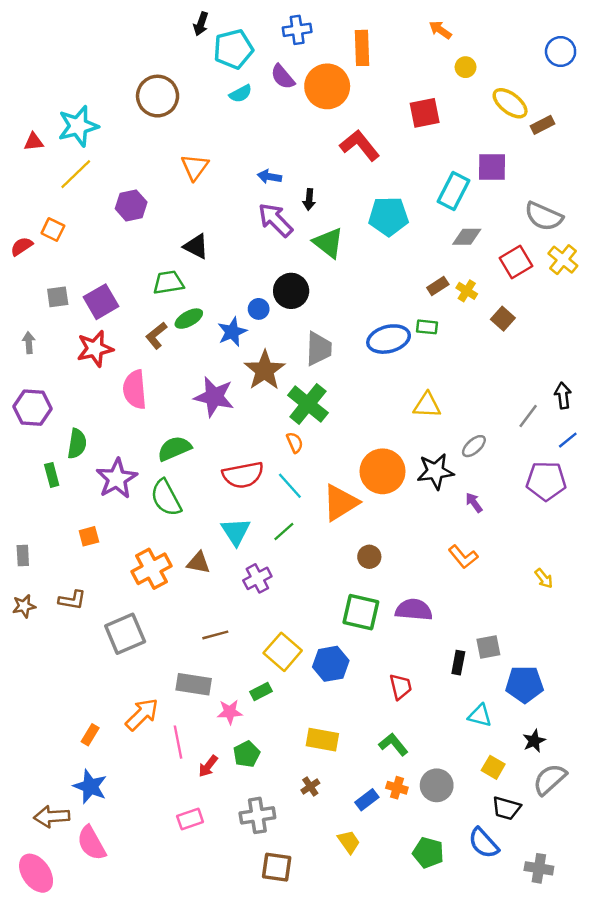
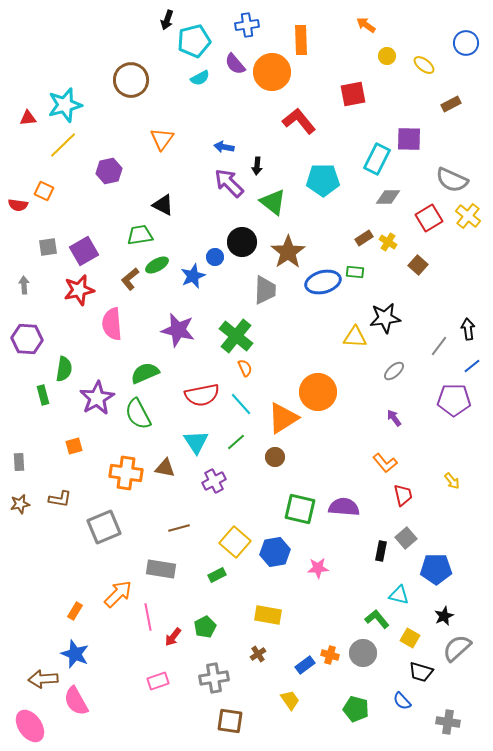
yellow ellipse: (510, 103) -> (424, 65), moved, size x0.7
red semicircle: (22, 246) -> (18, 205), turned -138
brown star: (265, 370) -> (288, 252), moved
green cross: (308, 404) -> (236, 336), moved
black star: (435, 471) -> (385, 318), moved
brown circle: (369, 557) -> (275, 457), moved
orange cross: (152, 569) -> (126, 473), turned 36
gray square: (488, 647) -> (406, 538), turned -30
red trapezoid: (401, 687) -> (403, 495), moved
pink star: (230, 712) -> (318, 568), moved
green L-shape: (393, 744) -> (377, 619), moved
blue semicircle: (484, 843) -> (402, 701), size x0.7

